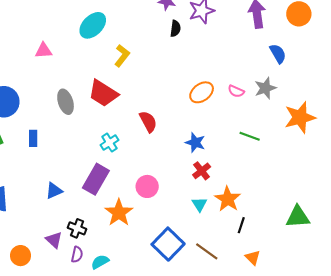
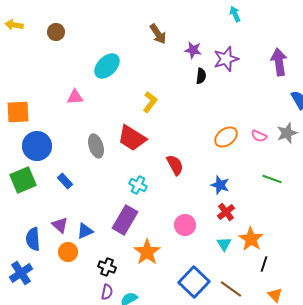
cyan ellipse: (93, 25) -> (107, 66), moved
blue rectangle: (33, 138) -> (65, 181), turned -42
cyan cross: (109, 143) -> (138, 185), turned -30
pink circle: (147, 186) -> (185, 225), moved
purple triangle: (54, 240) -> (60, 225), moved
orange circle: (21, 256) -> (68, 252), moved

